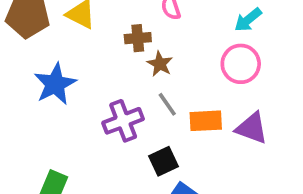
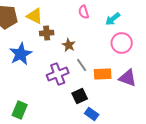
cyan arrow: (248, 20) -> (113, 19), moved
brown cross: (138, 38) -> (47, 33), moved
brown star: (160, 64) -> (69, 45), moved

